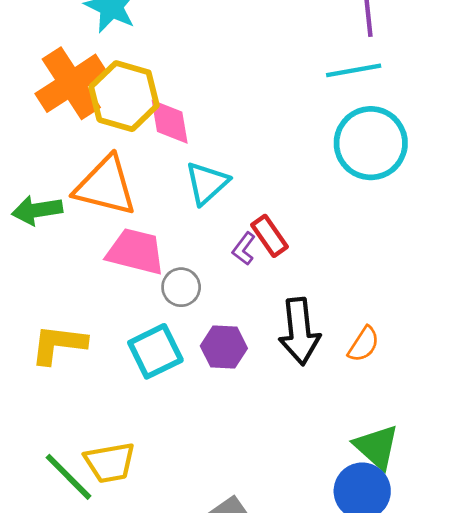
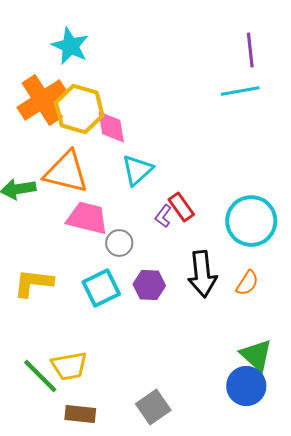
cyan circle: (371, 143) -> (251, 221), moved

